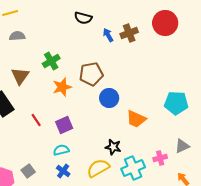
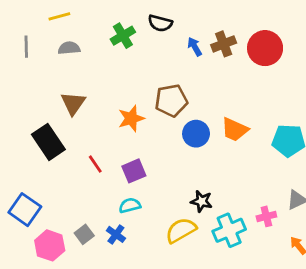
red circle: (165, 23) -> (265, 48), moved
green cross: (51, 61) -> (123, 36), moved
orange trapezoid: (136, 119) -> (235, 130), moved
blue cross: (63, 171) -> (116, 234), moved

